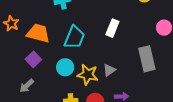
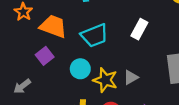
cyan trapezoid: (74, 37) -> (94, 35), turned 40
gray arrow: (27, 86) -> (22, 86), moved

